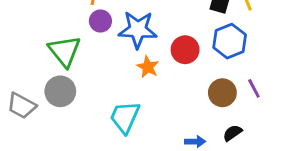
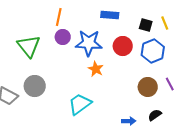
red circle: (185, 50) -> (123, 46), moved
green triangle: (65, 51) -> (29, 46), moved
cyan trapezoid: (125, 117) -> (80, 104), turned 30

